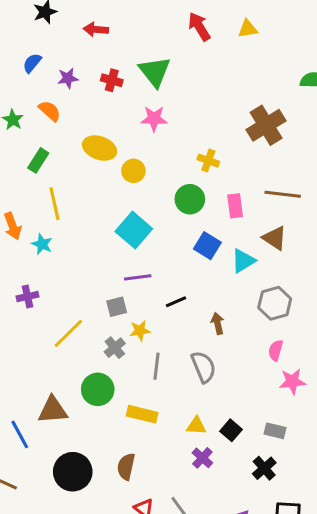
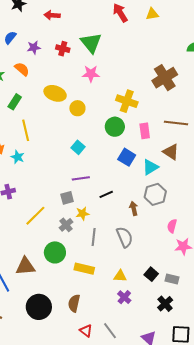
yellow cross: (208, 161) -> (127, 101), size x1.5
cyan square: (134, 230) -> (78, 147), size x0.6
gray hexagon: (275, 303) -> (155, 194), moved
black square: (231, 430) -> (151, 274), moved

